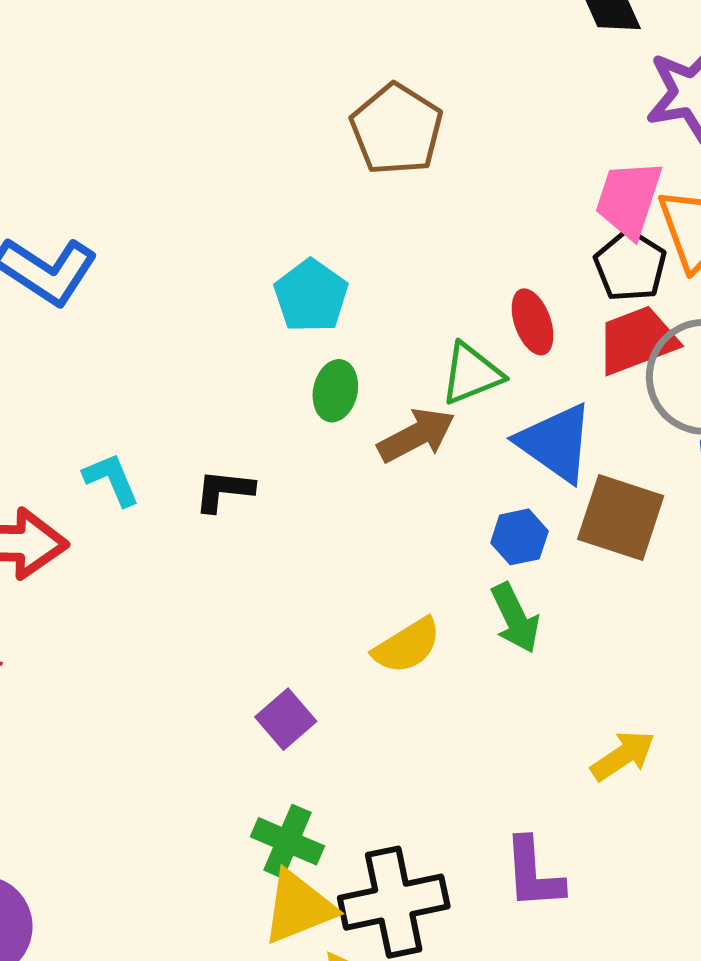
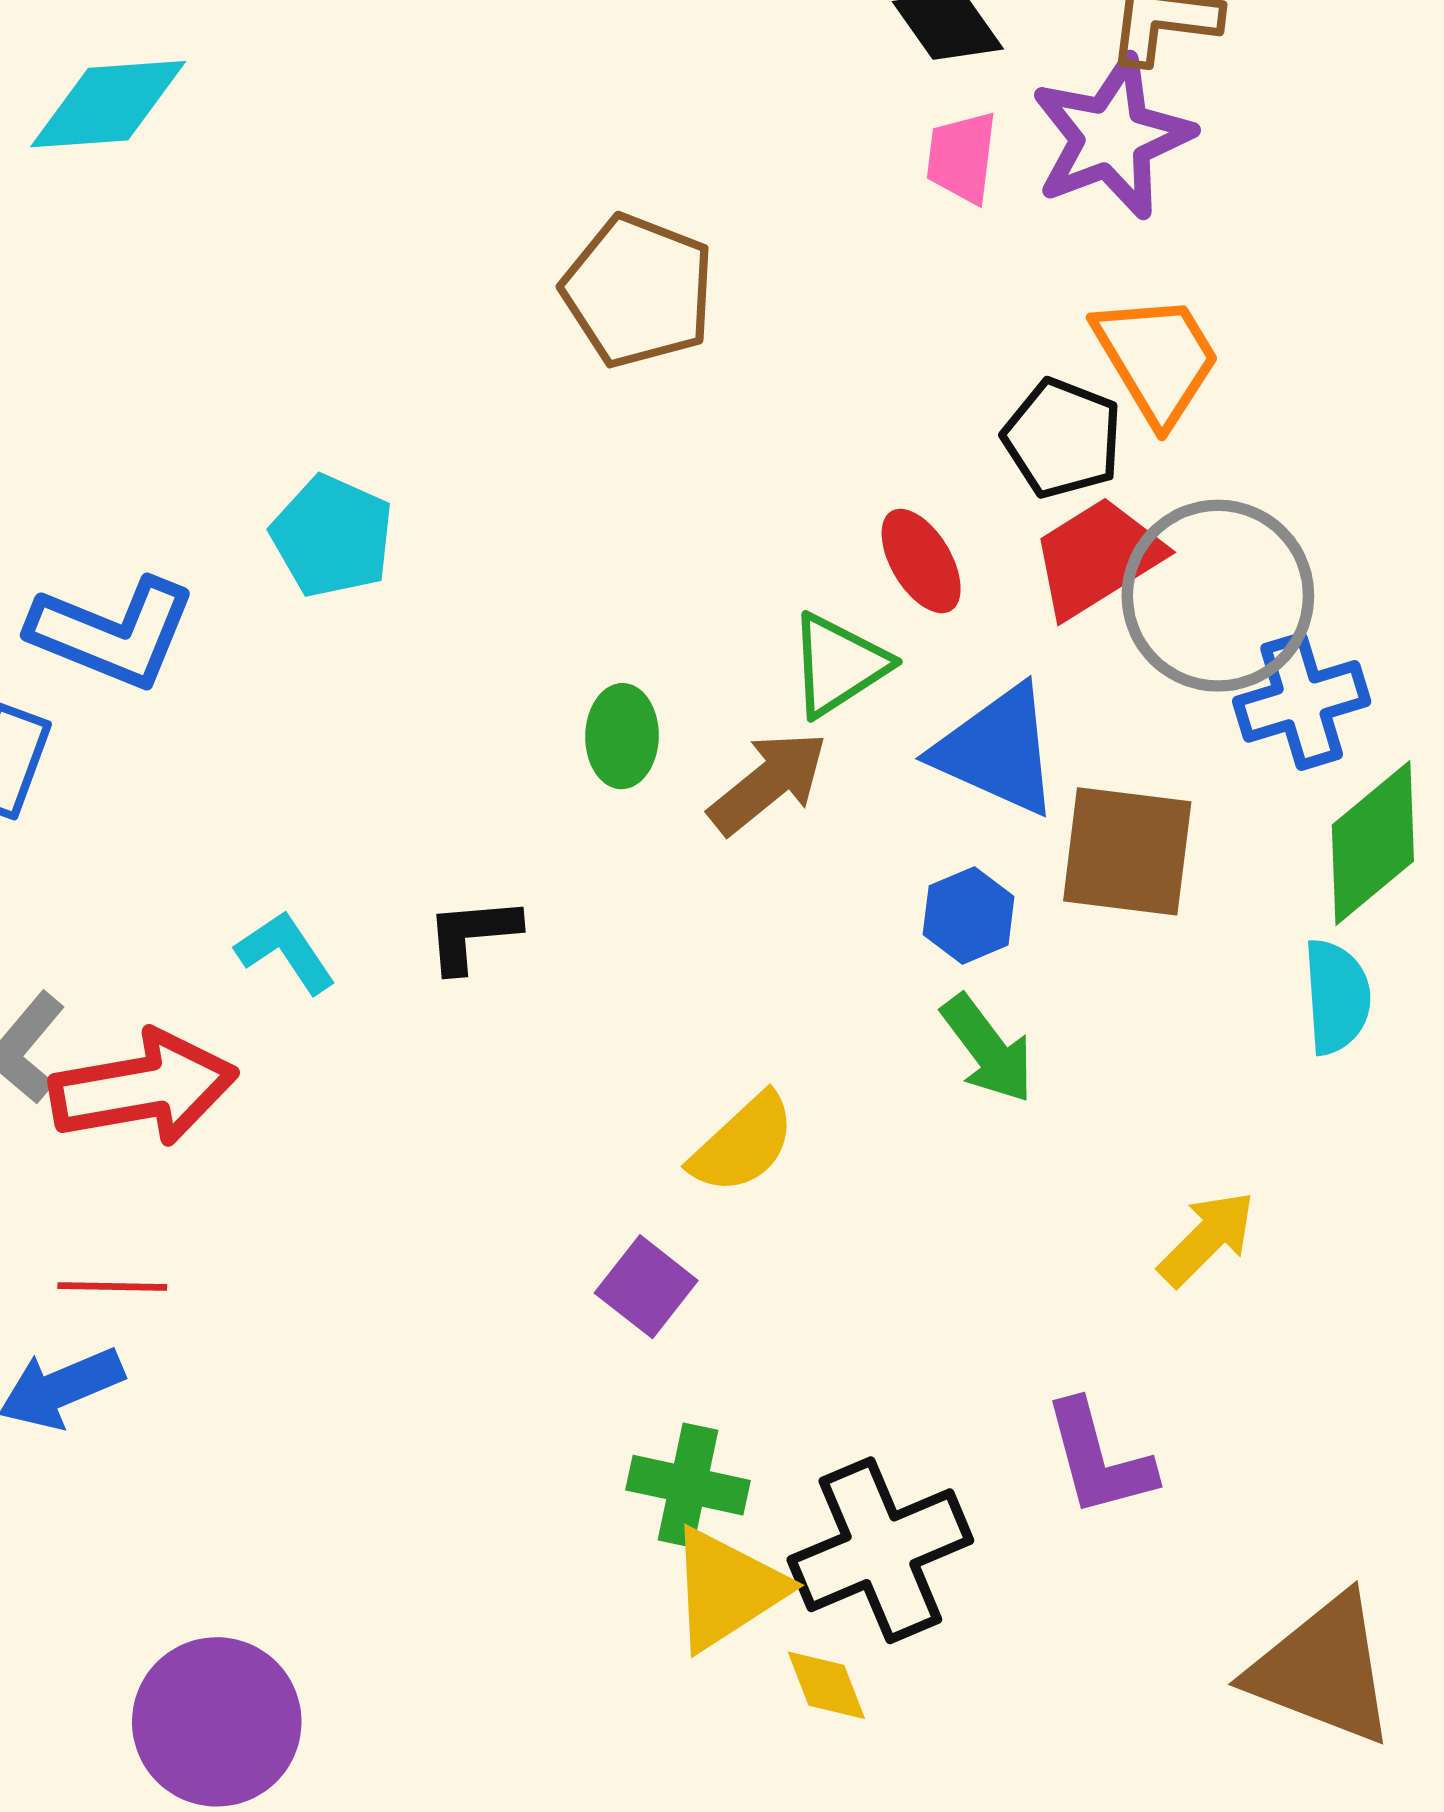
pink trapezoid: (629, 199) -> (962, 157), moved, size x0.7
cyan pentagon: (311, 296) -> (332, 536), moved
yellow semicircle: (407, 646) -> (743, 1144), moved

